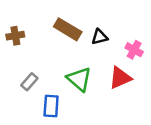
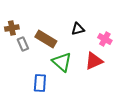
brown rectangle: (68, 29) -> (46, 39), moved
gray rectangle: (29, 82) -> (23, 44), moved, turned -64

